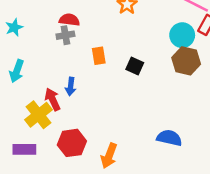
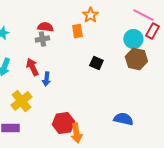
orange rectangle: (99, 56) -> (77, 31), moved
red arrow: (53, 99) -> (32, 67), moved
red hexagon: (72, 143) -> (63, 123), moved
orange arrow: (109, 156) -> (76, 133), turned -30

